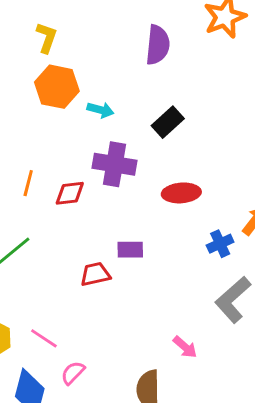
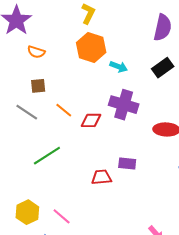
black rectangle: (168, 122) -> (163, 68), moved
orange line: (28, 183) -> (64, 110), turned -72

